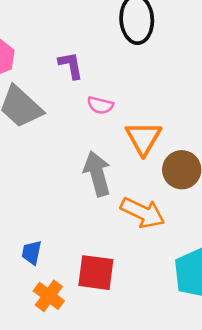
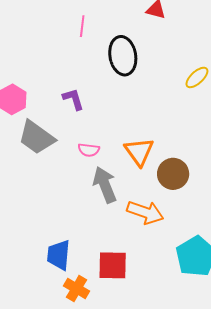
pink semicircle: (100, 105) -> (89, 150), moved
blue trapezoid: (32, 253) -> (59, 255), size x1.5

